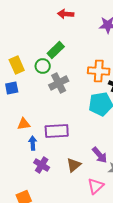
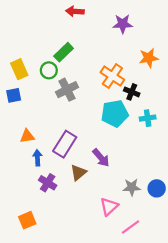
orange cross: (99, 71) -> (112, 76), turned 30
purple rectangle: (57, 131) -> (65, 144), turned -55
purple arrow: (100, 155) -> (101, 158), moved
brown triangle: (74, 165) -> (78, 173), moved

